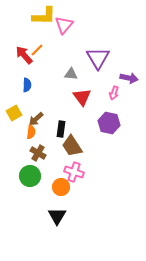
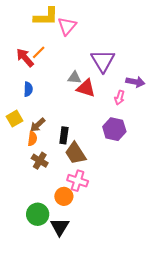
red triangle: (82, 97) -> (86, 88), moved, turned -36
green circle: (30, 176) -> (38, 214), moved

